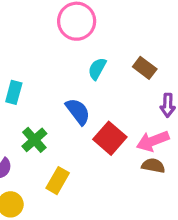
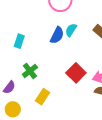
blue semicircle: (78, 111) -> (57, 35), moved, turned 60

